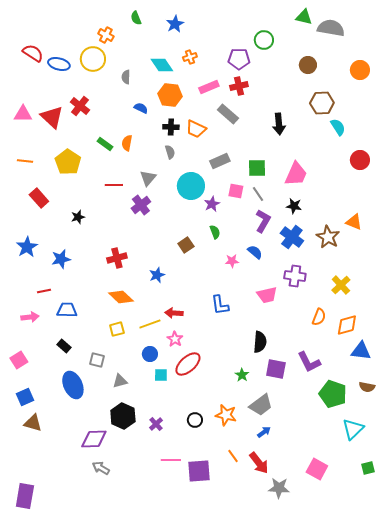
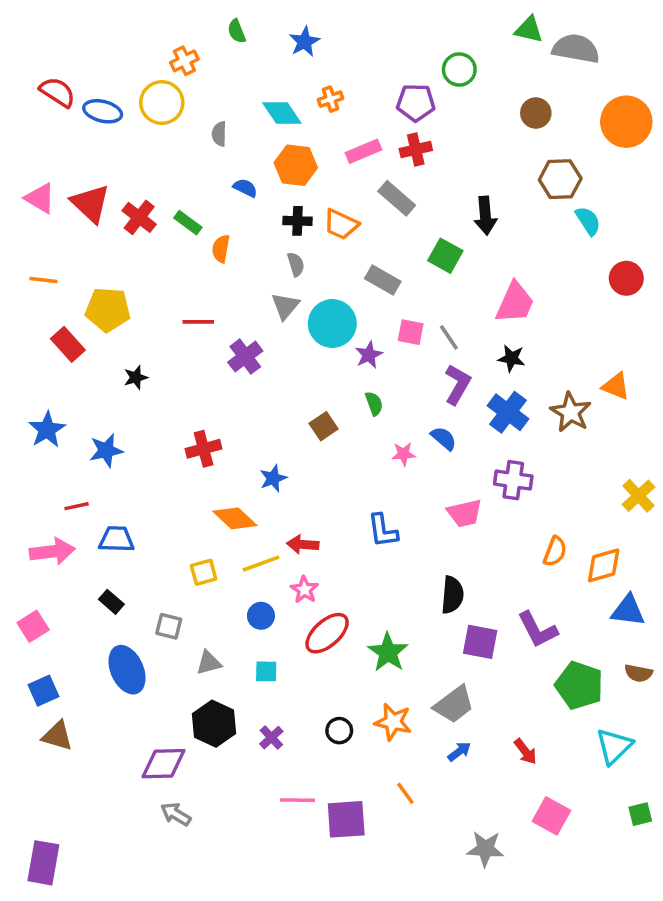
orange cross: (106, 35) -> (184, 61), turned 35
orange circle: (360, 70) -> (626, 122), size x1.5
red cross: (80, 106) -> (139, 217), moved
pink triangle: (23, 114) -> (40, 198), turned 30
green rectangle: (105, 144) -> (188, 223), moved
gray rectangle: (220, 161) -> (383, 280), turned 54
yellow pentagon: (68, 162) -> (108, 310), moved, turned -30
green square: (257, 168) -> (445, 256), moved, turned 30
gray triangle: (148, 178) -> (285, 306), moved
yellow cross: (341, 285) -> (638, 496), moved
orange diamond: (121, 297) -> (235, 518), moved
pink arrow: (30, 317) -> (52, 551), size x1.4
cyan square: (161, 375) -> (266, 671), moved
green star: (242, 375) -> (388, 652), moved, size x1.6
red arrow: (259, 463) -> (525, 751), moved, size x0.7

